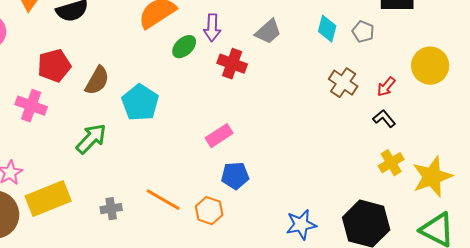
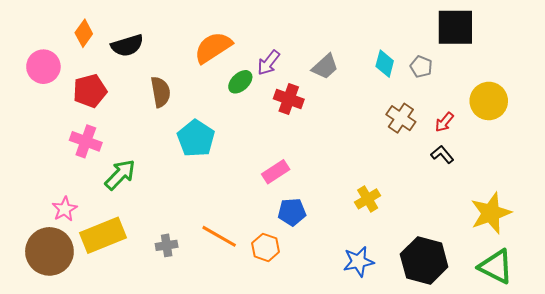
purple arrow: (212, 28) -> (269, 63), turned 36
red pentagon: (54, 66) -> (90, 91), moved
brown semicircle: (97, 81) -> (161, 92), moved, turned -40
green arrow: (91, 139) -> (120, 175), moved
yellow cross: (391, 163) -> (368, 199), moved

